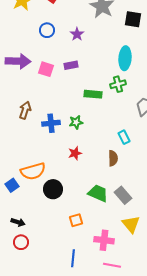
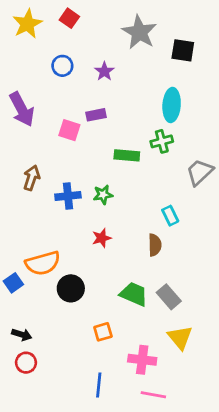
purple arrow: (18, 61) -> (22, 109), turned 60
pink square: (46, 69) -> (69, 130), moved

